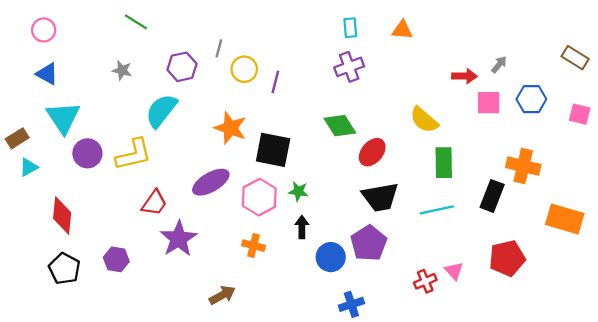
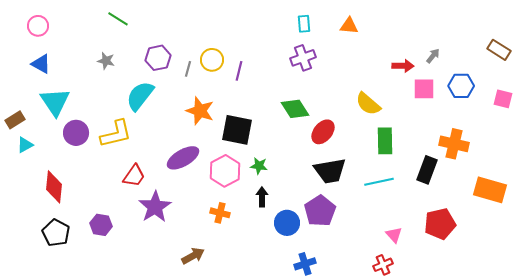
gray line: (219, 48) -> (188, 69), moved
red cross: (425, 281) -> (383, 265), moved

